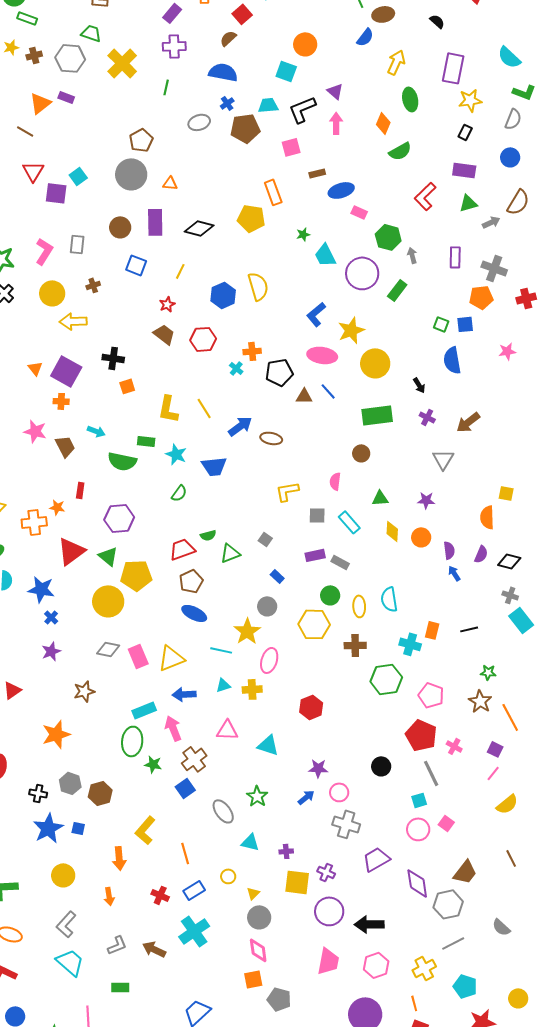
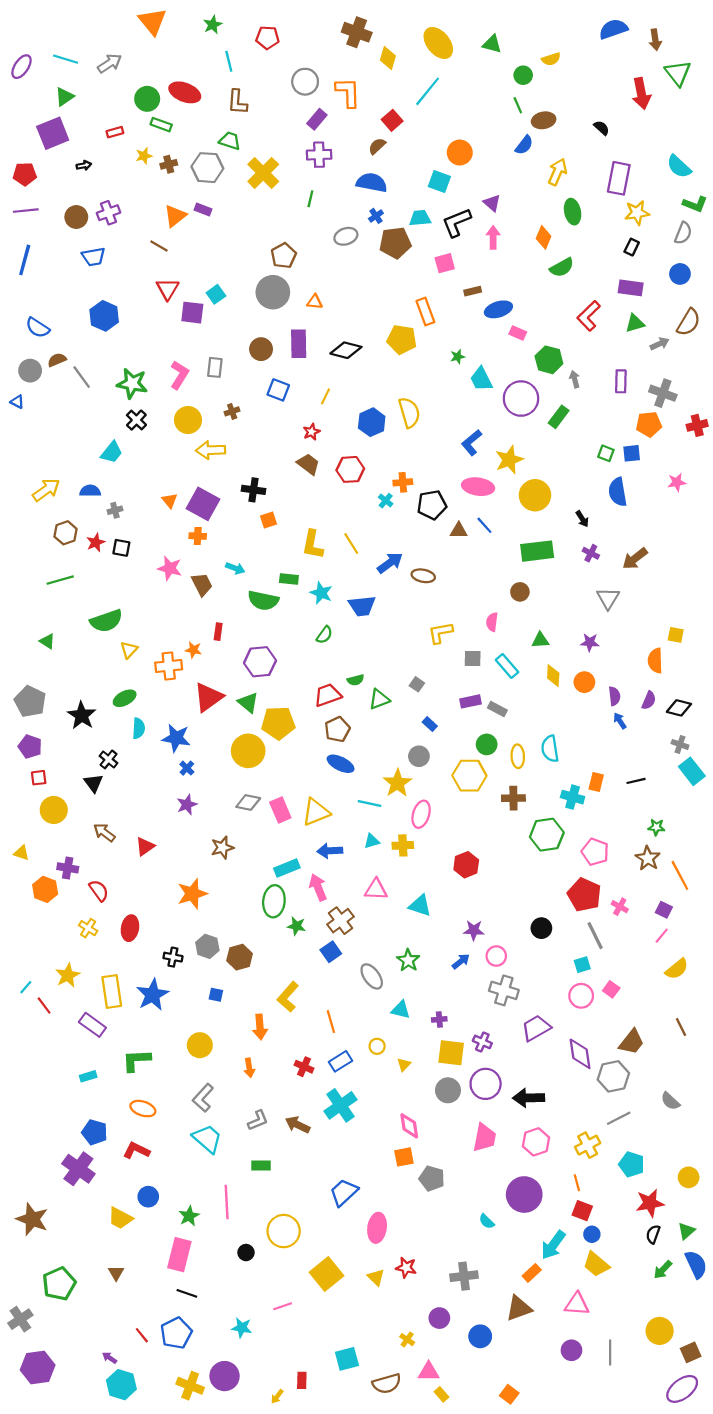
blue star: (48, 828) -> (153, 995), moved
gray circle: (259, 917) -> (448, 1090), moved

